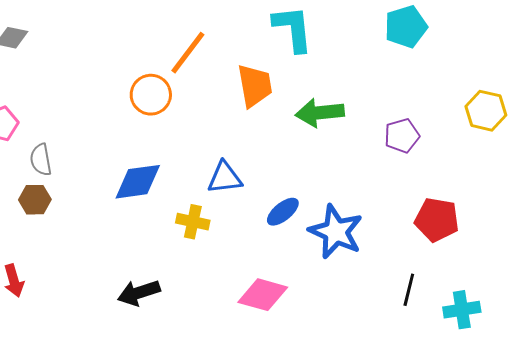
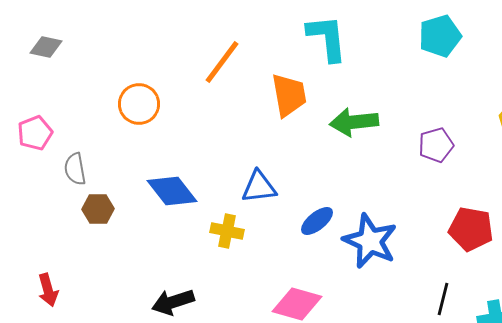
orange circle: (151, 95) -> (139, 104), moved
blue diamond: (138, 182) -> (172, 191), turned 60
brown hexagon: (35, 200) -> (98, 209), moved

